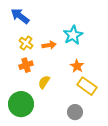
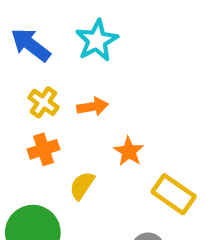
cyan star: (73, 35) -> (97, 41), moved
orange star: (77, 66) -> (129, 151), moved

